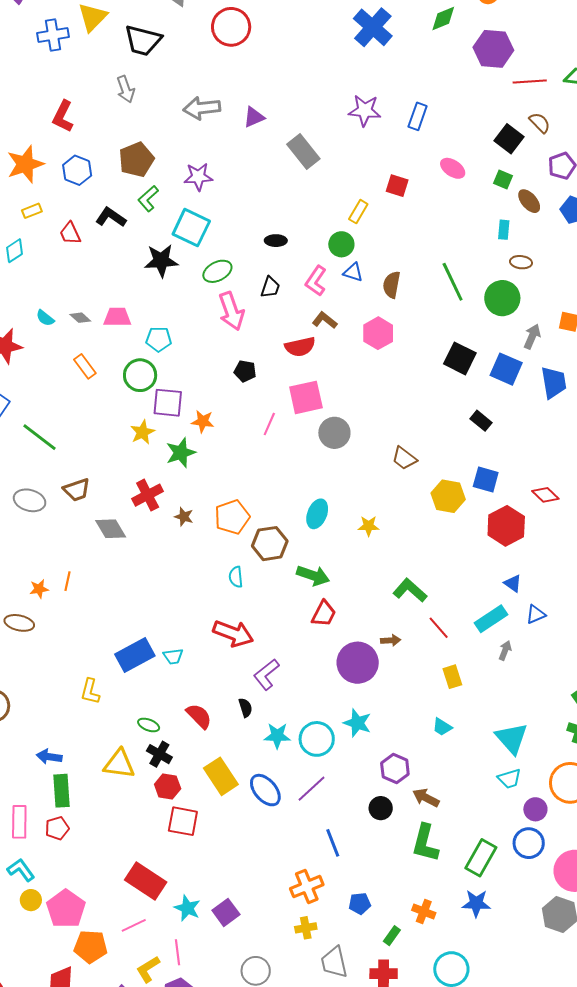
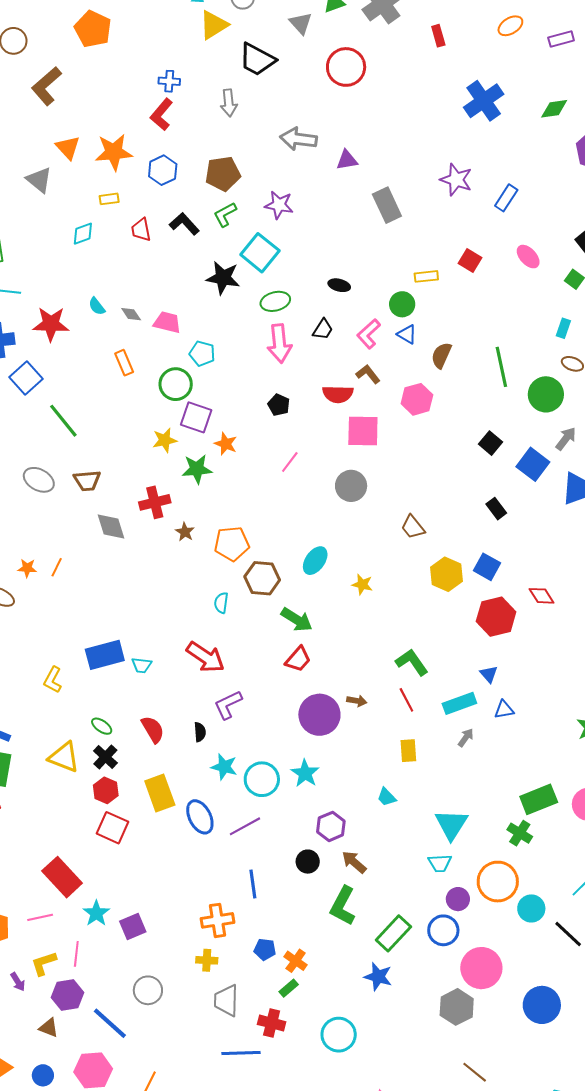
blue cross: (53, 35) -> (169, 81), moved, size x0.7
yellow rectangle: (358, 212) -> (426, 276), turned 40
black square: (460, 358) -> (490, 443), size x0.7
pink square: (306, 397) -> (363, 431), moved
green L-shape: (410, 590) -> (412, 662), moved
orange cross: (424, 911) -> (296, 961), moved

